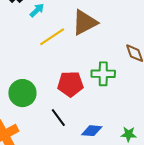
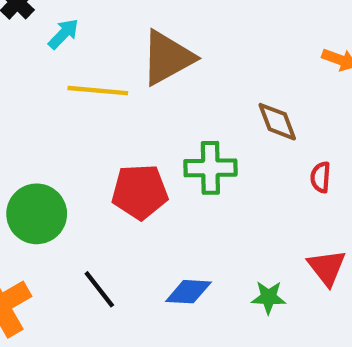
yellow line: (52, 37) -> (98, 91), turned 40
black line: (58, 118) -> (99, 289), moved

